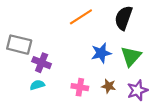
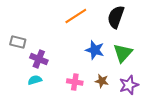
gray rectangle: (19, 45) -> (18, 42), size x0.7
blue star: (101, 53) -> (95, 50), turned 30

